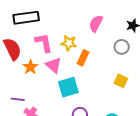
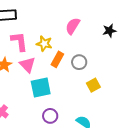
gray circle: (122, 47) -> (79, 62), moved
yellow square: (121, 81) -> (93, 85), turned 32

